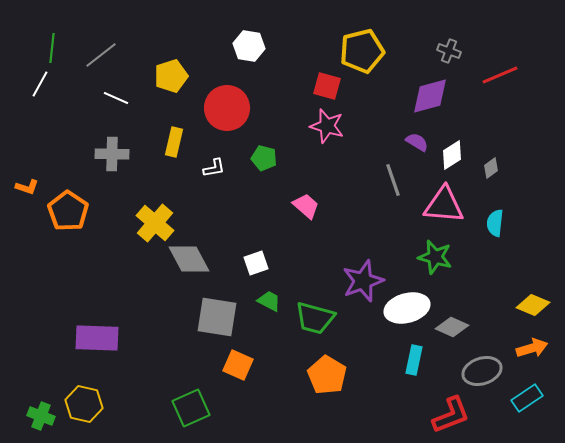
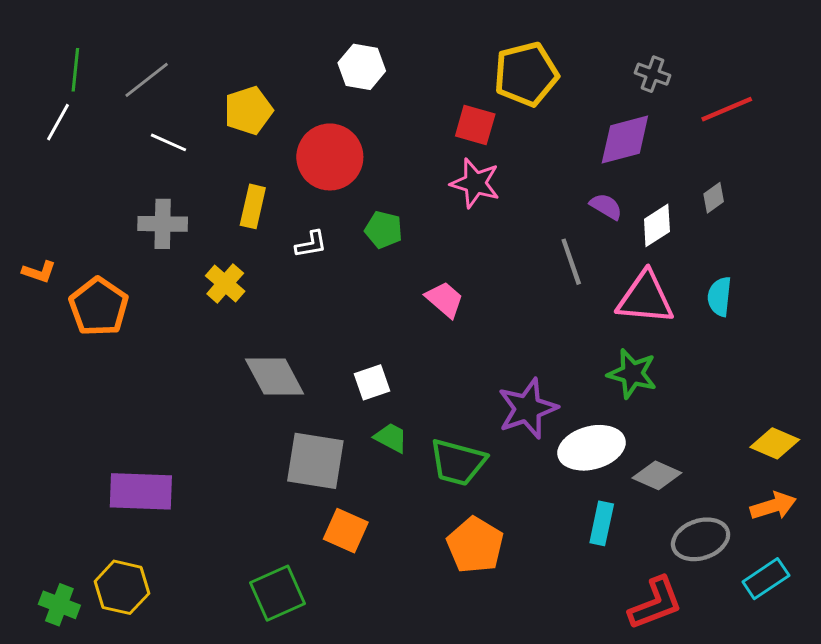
gray diamond: (491, 168) -> (714, 198), moved
yellow cross: (155, 223) -> (225, 283), moved, size x0.7
cyan semicircle: (495, 223) -> (719, 297), moved

